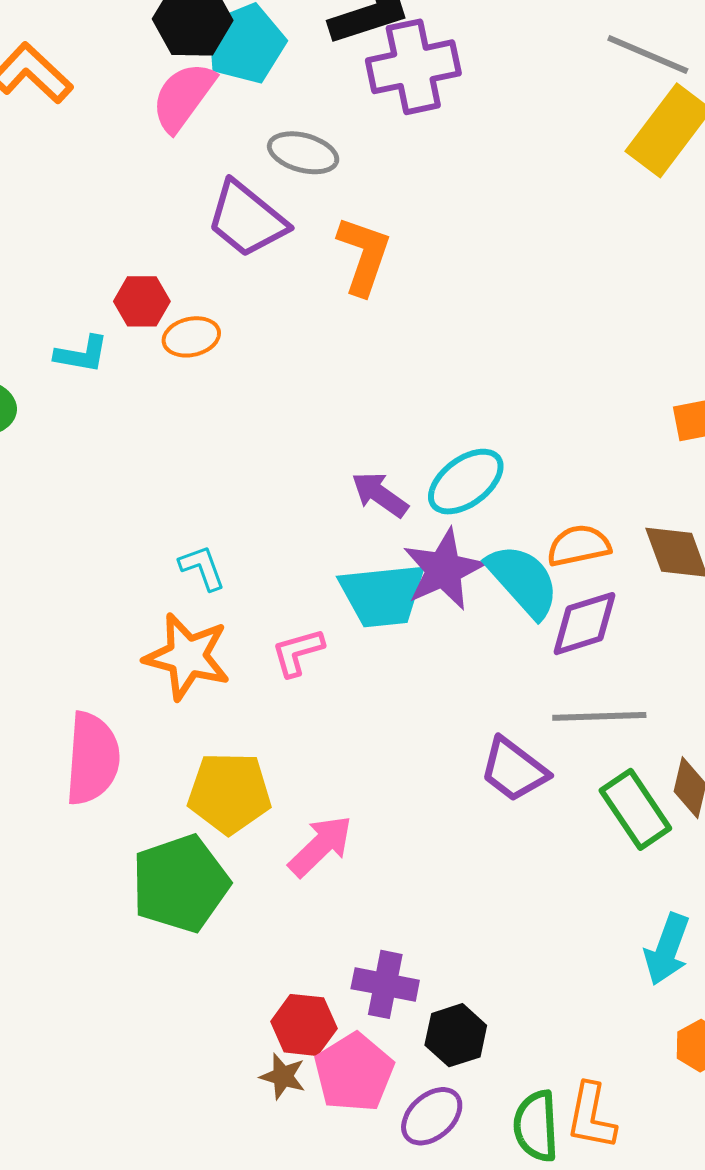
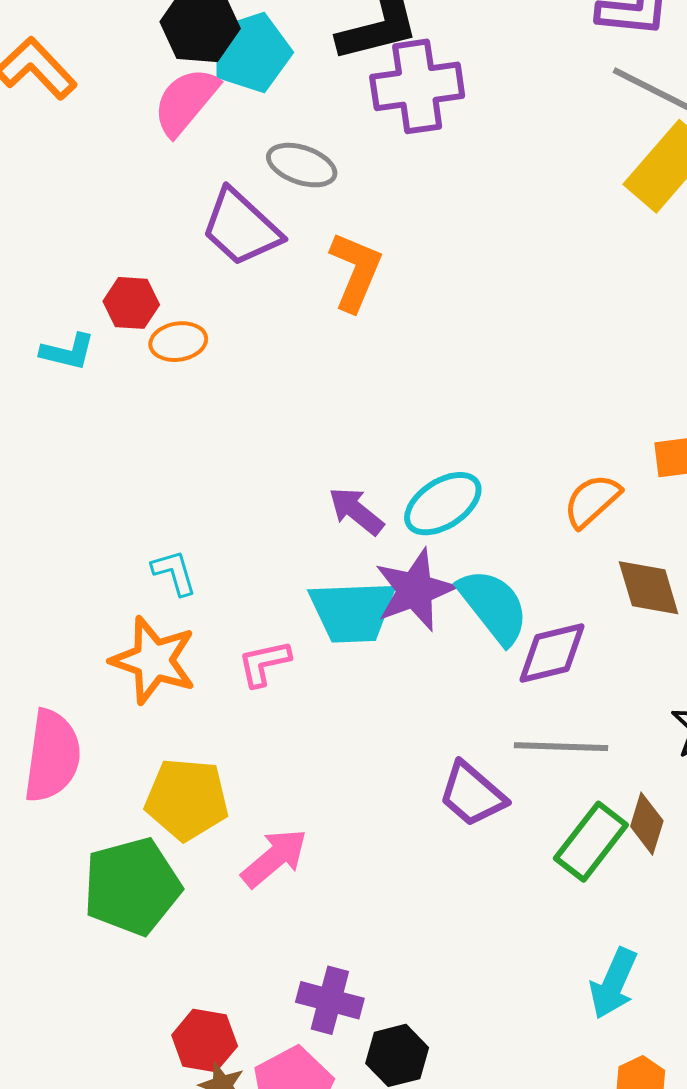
orange semicircle: (579, 546) -> (592, 501), moved, turned -34
green rectangle: (635, 809) -> (591, 842), turned 68
red hexagon: (304, 1025) -> (205, 1041), moved

